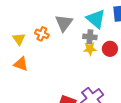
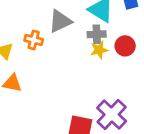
gray triangle: (64, 23) -> (60, 21), turned 36

